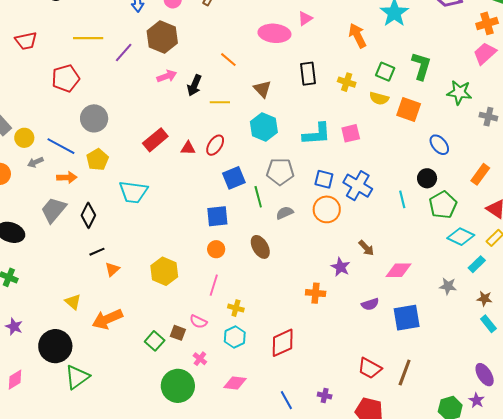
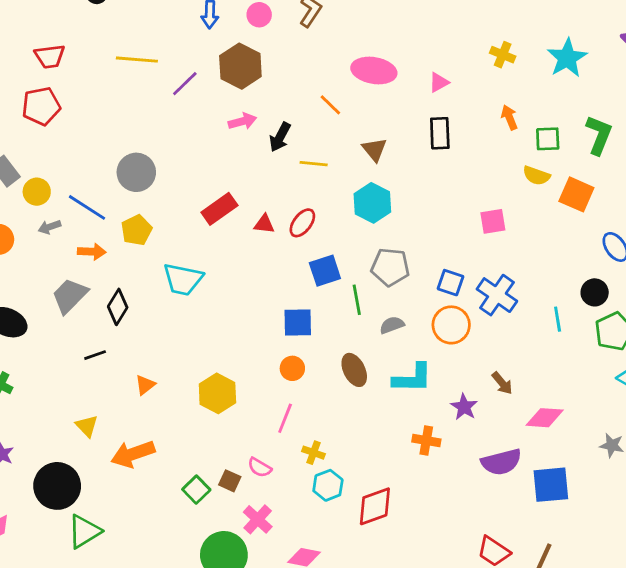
pink triangle: (305, 18) -> (439, 82), moved
pink ellipse: (274, 33) -> (374, 71), moved
orange arrow: (357, 35) -> (509, 117), moved, size x0.7
green square: (385, 72) -> (548, 139), turned -30
red pentagon: (66, 78) -> (41, 106), moved
yellow cross: (347, 82) -> (503, 55), moved
cyan L-shape: (317, 134) -> (412, 378), moved
black line: (97, 252) -> (95, 355), moved
purple semicircle: (370, 304) -> (501, 462), size x1.6
cyan hexagon: (235, 337) -> (328, 485), moved
pink cross: (200, 359) -> (258, 519), size x1.5

